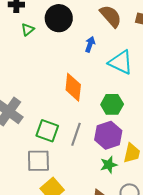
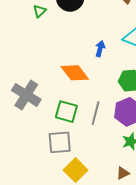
blue arrow: (90, 44) -> (100, 49), moved
orange diamond: (73, 87) -> (75, 73), moved, turned -40

